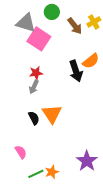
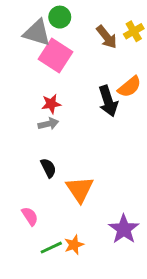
green circle: (52, 12) -> (60, 17), moved
gray arrow: (34, 87) -> (48, 124), turned -128
orange triangle: (52, 114) -> (80, 189), moved

